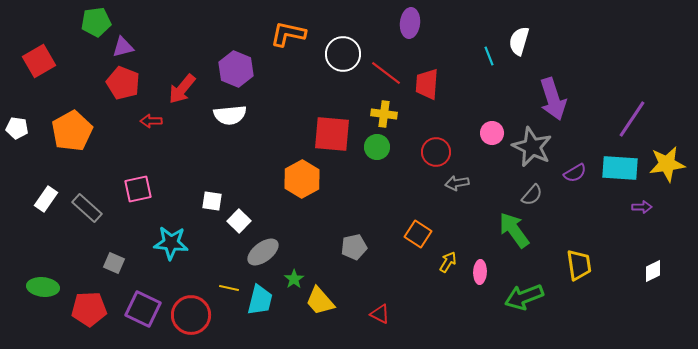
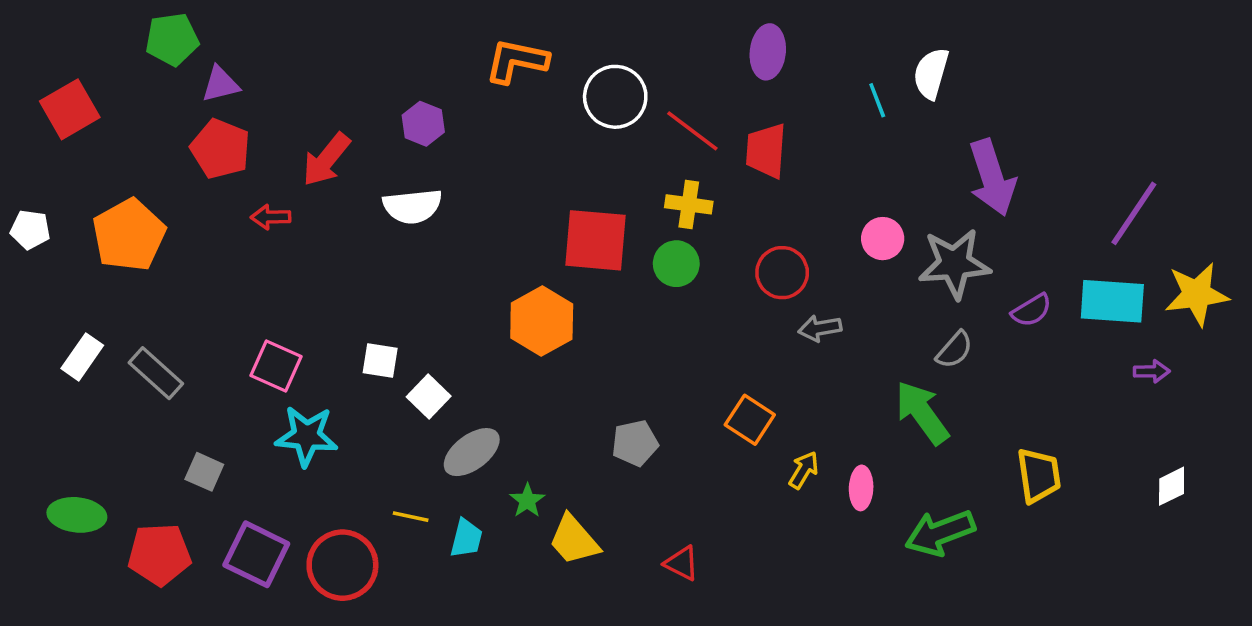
purple ellipse: (410, 23) -> (768, 52), moved
purple hexagon: (236, 69) -> (423, 124), size x0.7
gray star: (532, 147) -> (954, 264), turned -30
pink square: (138, 189) -> (276, 366), moved, turned 36
cyan trapezoid: (260, 300) -> (466, 538), size x0.7

